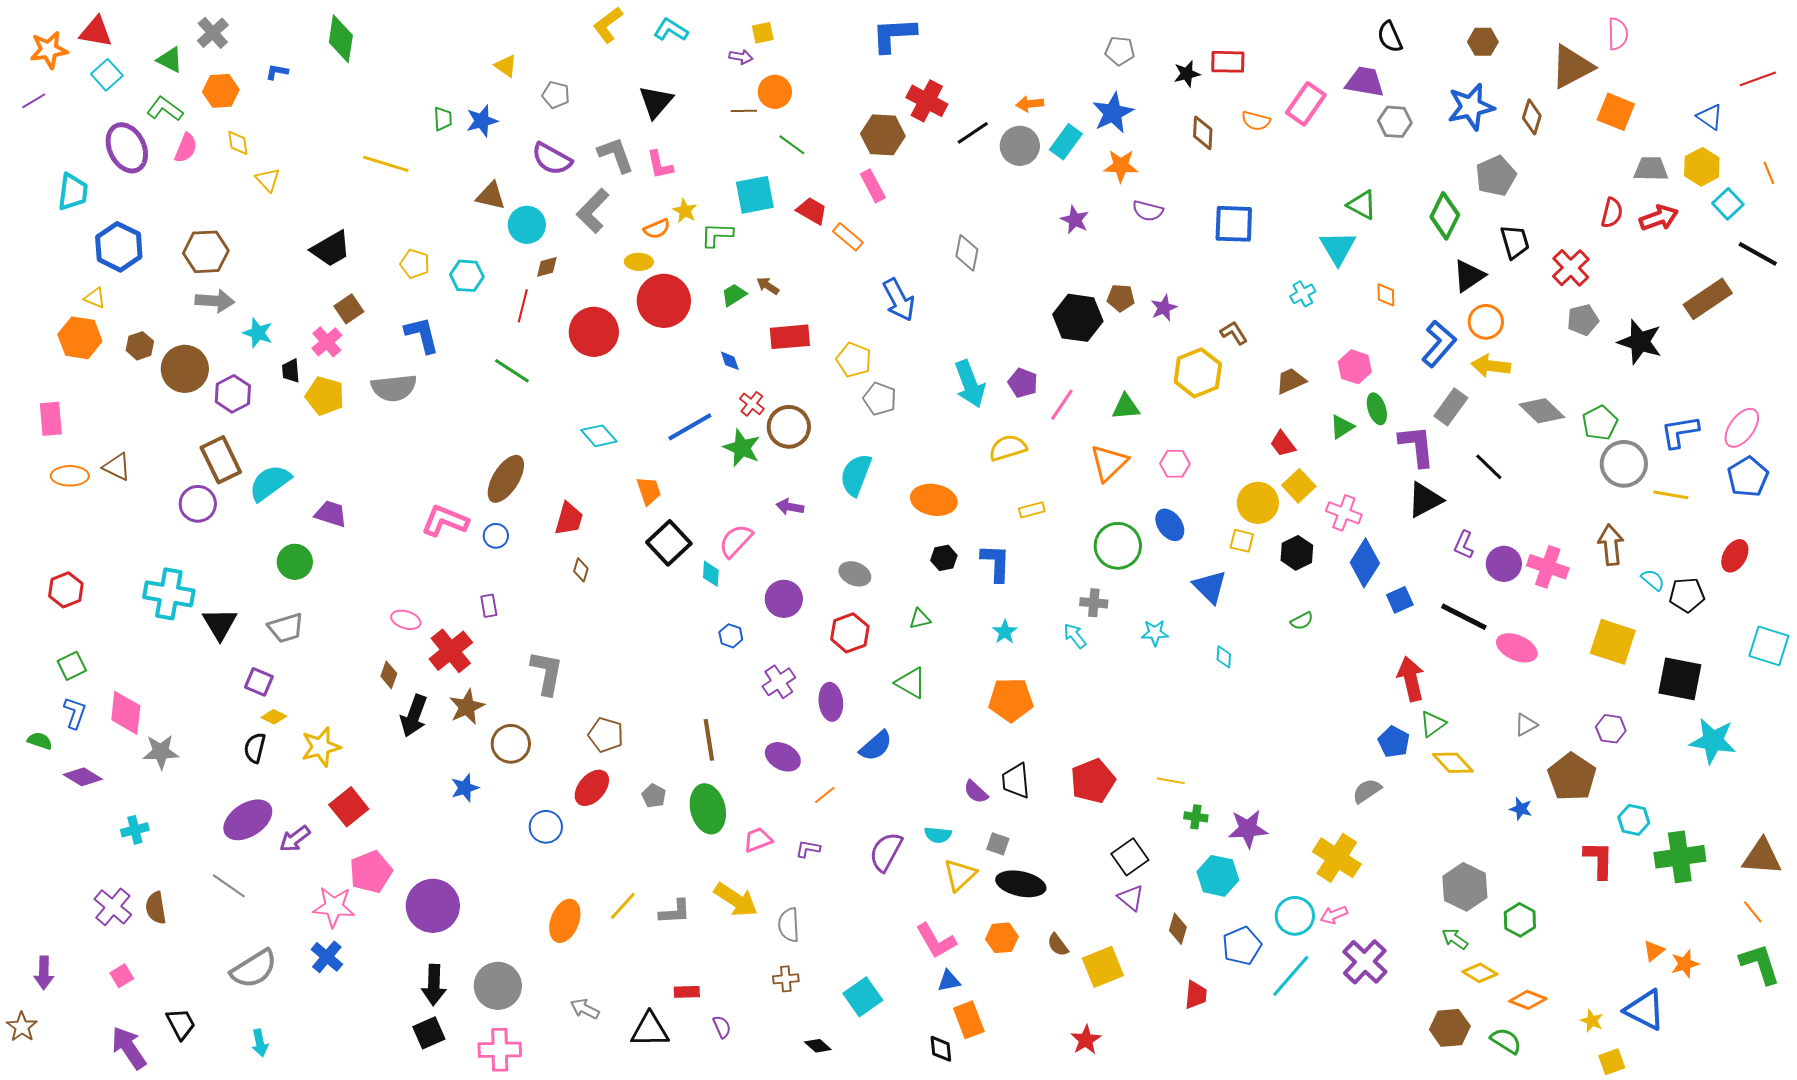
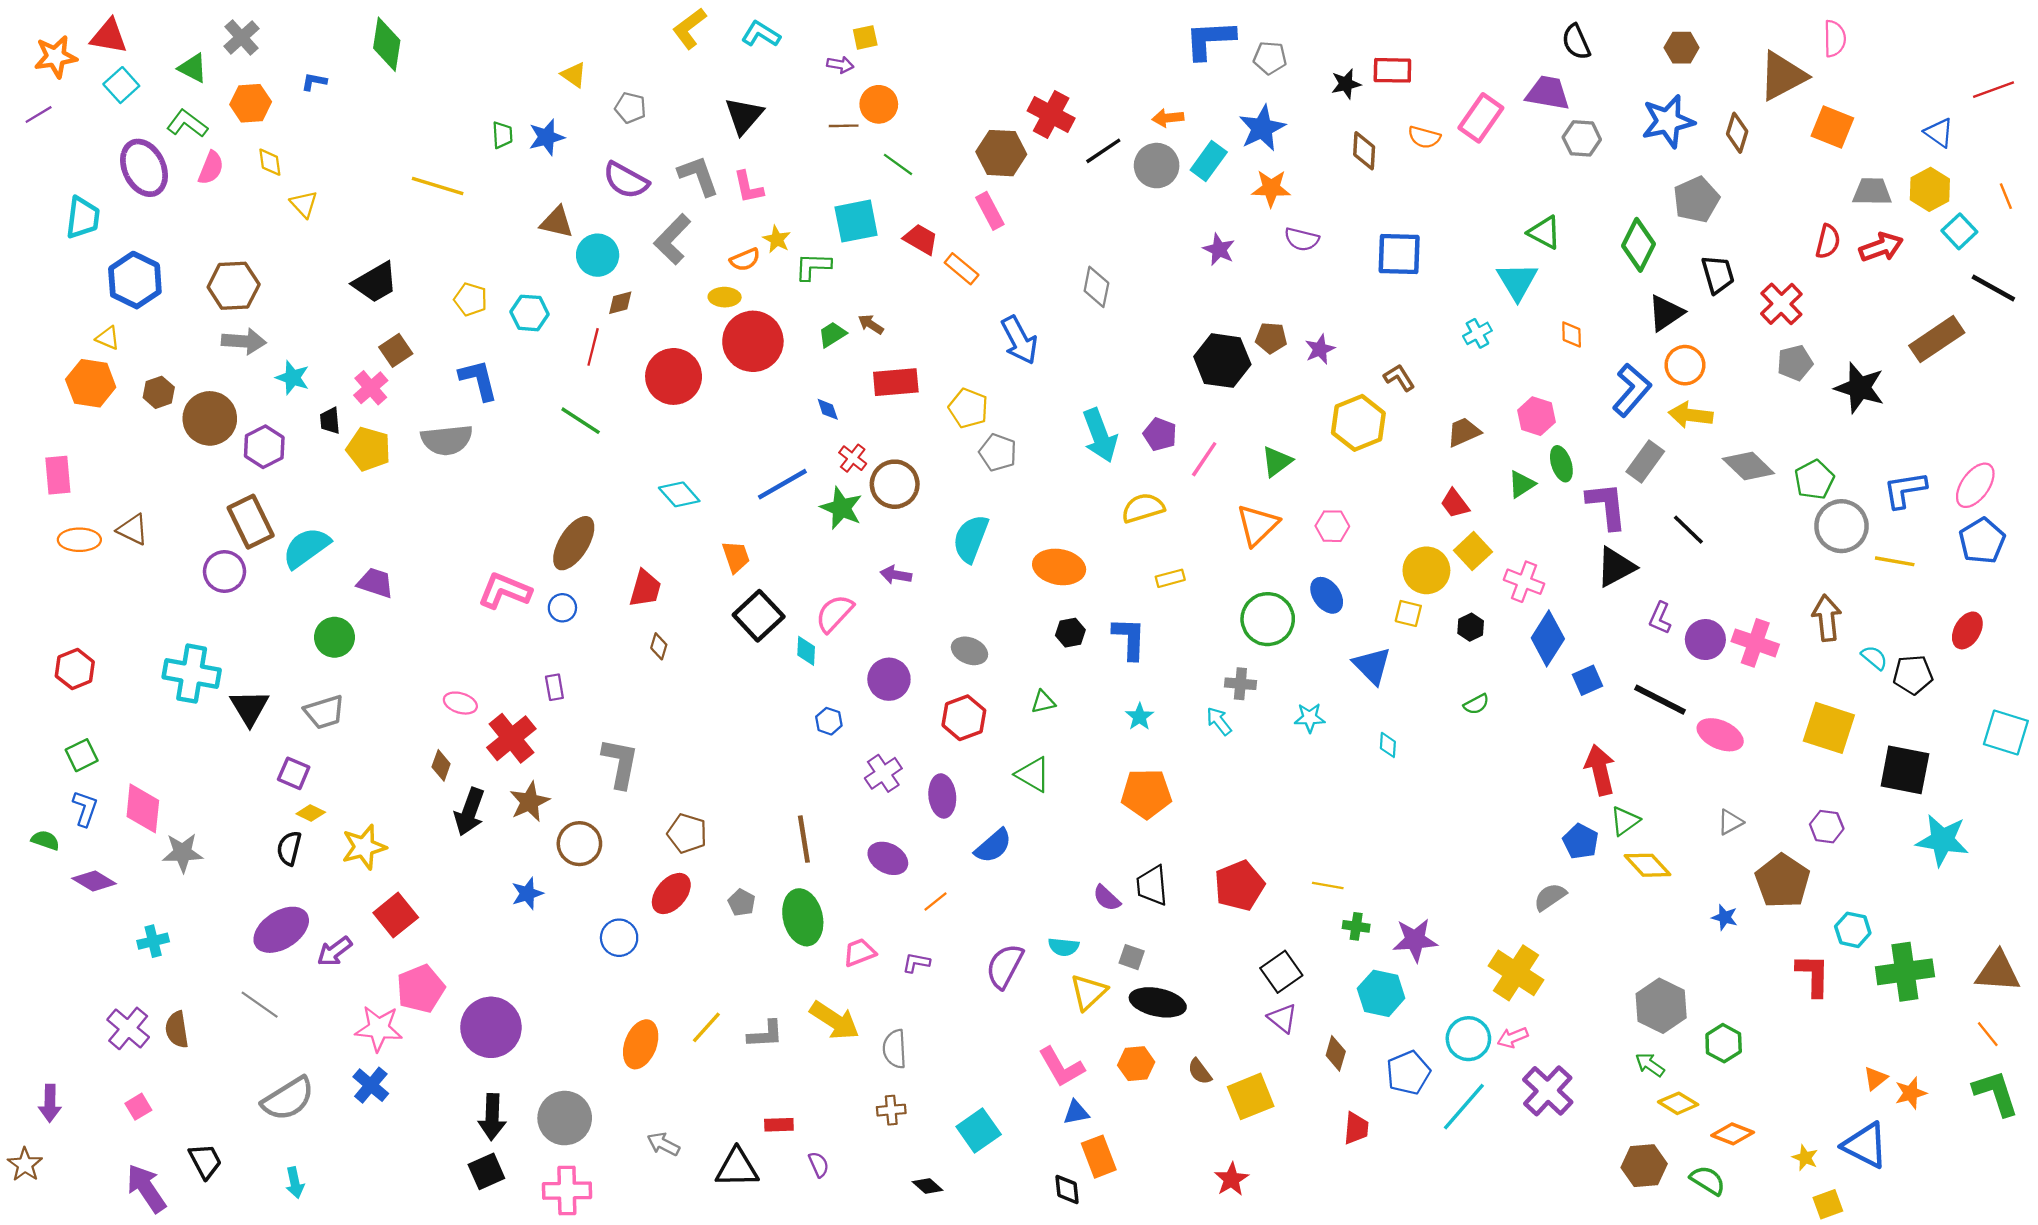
blue L-shape: (894, 35) -> (1210, 40), moved
green triangle: (1126, 407) -> (1277, 461), turned -32
black hexagon: (1297, 553) -> (1471, 627), size x0.7

